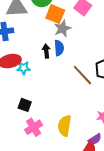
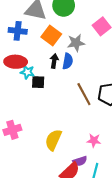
orange square: (55, 14) -> (51, 36), moved
black square: (25, 105) -> (38, 82), moved, turned -32
pink cross: (34, 127) -> (12, 130), moved

